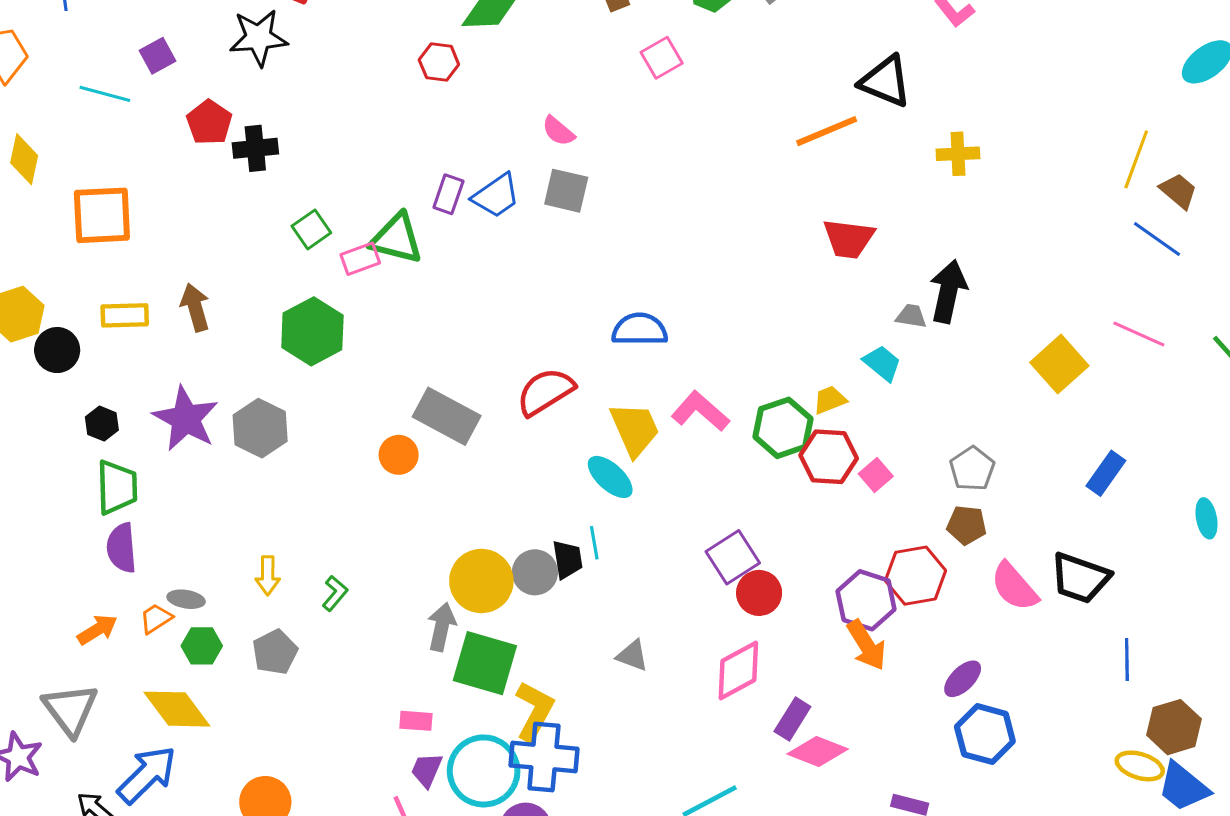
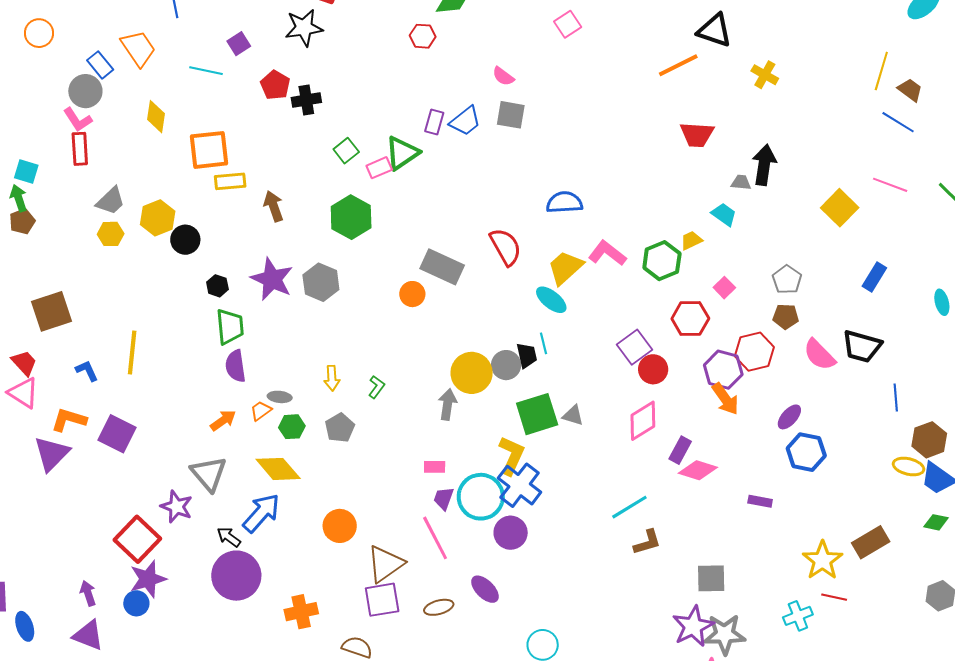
yellow cross: (958, 154) -> (765, 75), turned 36
green triangle: (397, 239) -> (402, 153), turned -45
yellow rectangle: (125, 315) -> (230, 181), moved
red semicircle: (545, 392) -> (506, 247), turned 96
yellow trapezoid: (635, 429) -> (565, 268), turned -105
red hexagon: (829, 457) -> (690, 319), moved
green square: (485, 663) -> (537, 414), moved, turned -30
blue cross: (544, 757) -> (520, 485), turned 36

